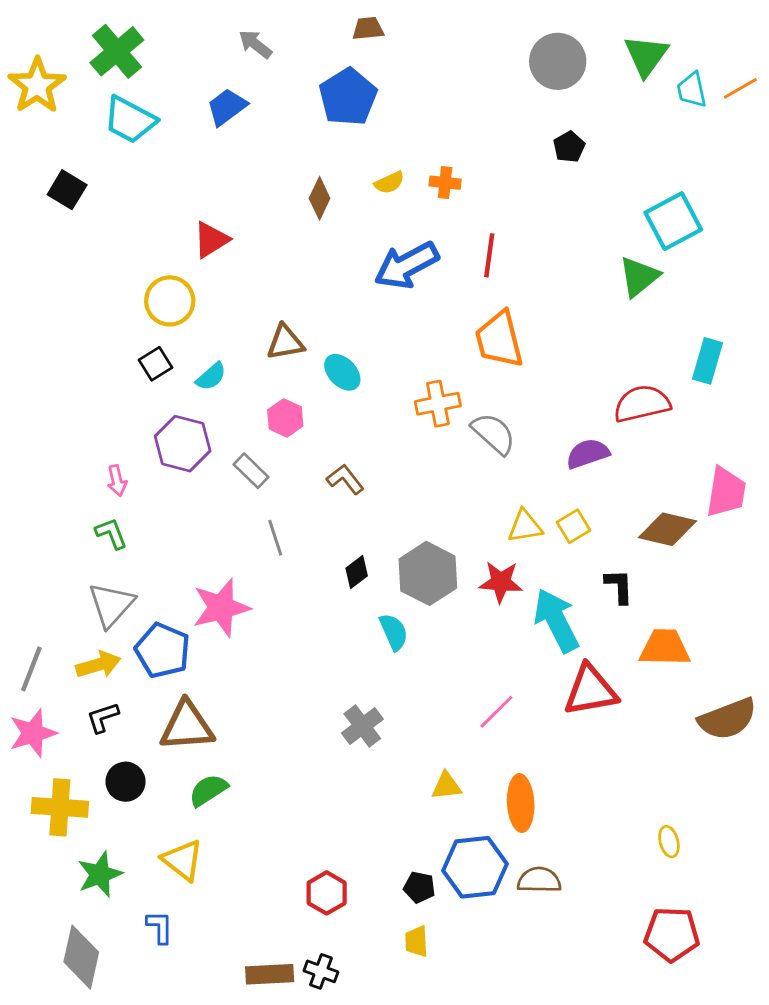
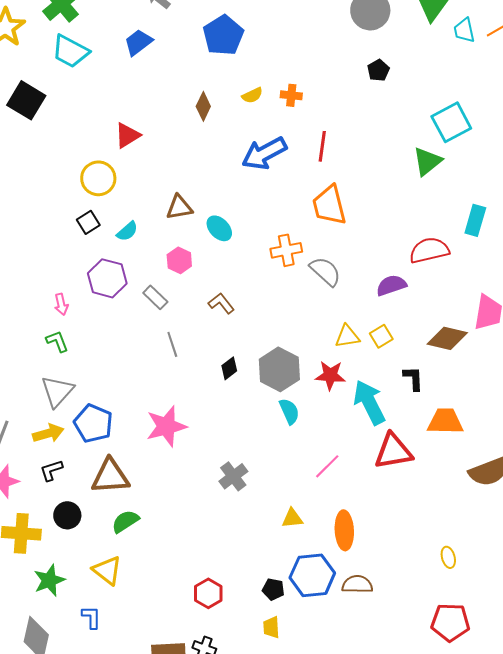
black square: (67, 190) -> (26, 100), size x1.4
pink star: (221, 608) -> (166, 426), moved
cyan semicircle: (394, 632) -> (289, 411), moved

